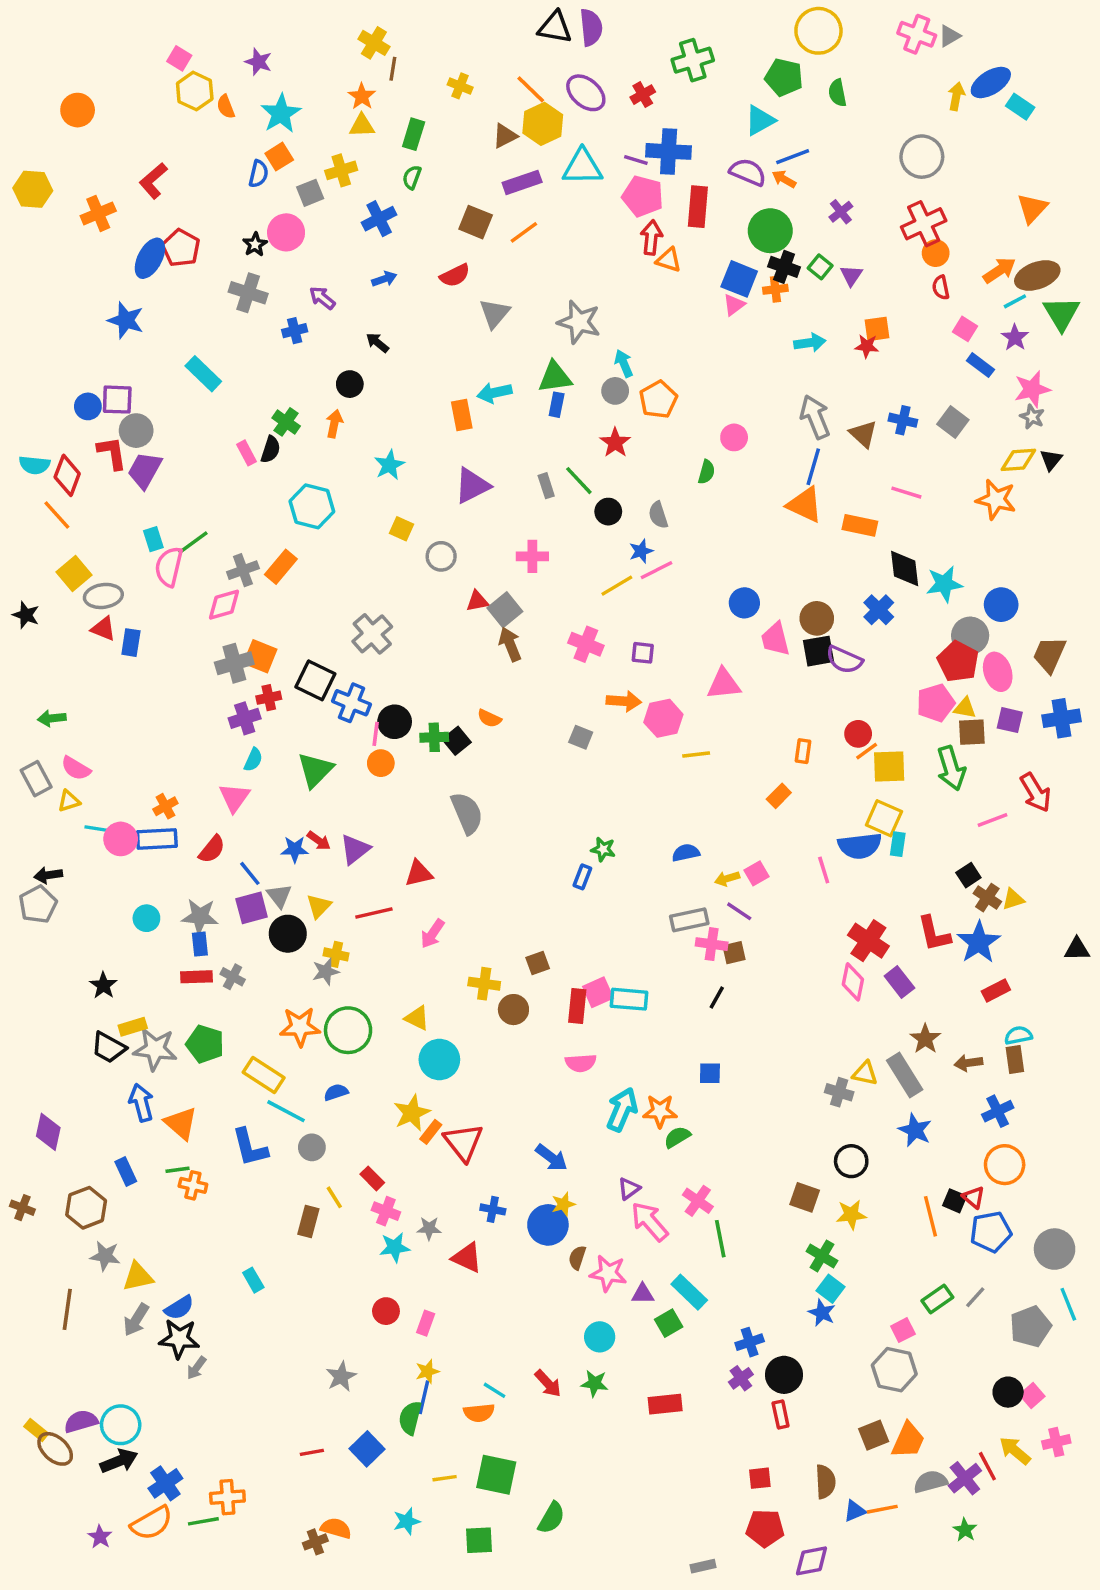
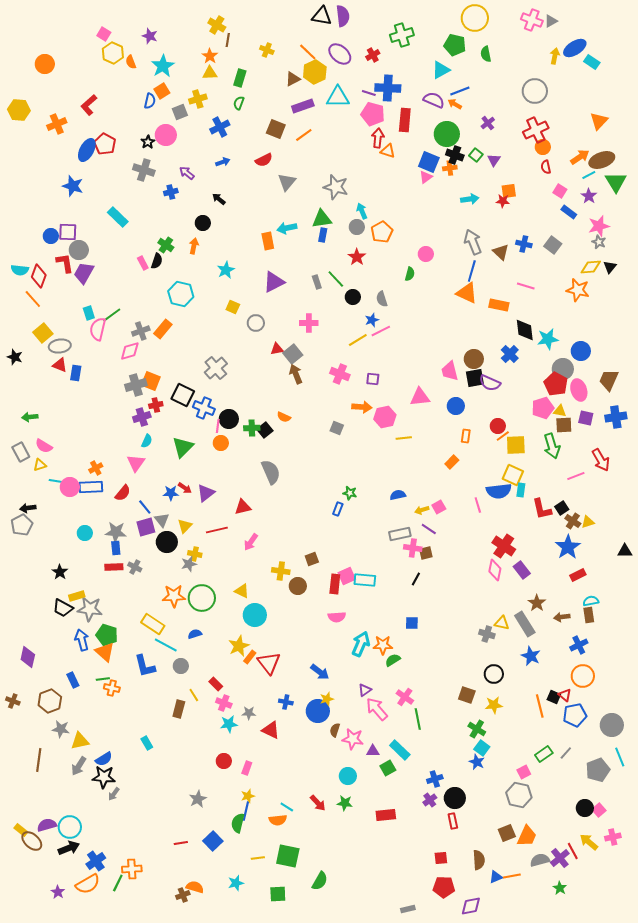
blue circle: (744, 603) -> (456, 406), moved
red L-shape: (934, 934) -> (542, 509), moved
green pentagon: (205, 1044) -> (107, 635), moved
green line: (203, 1521) -> (118, 883), turned -54

